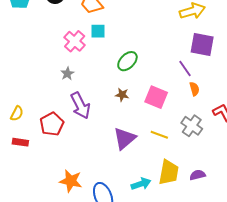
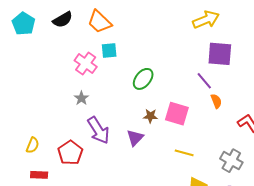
brown star: (122, 95) -> (150, 116), moved
gray cross: (192, 126) -> (231, 161), moved
purple triangle: (125, 138) -> (135, 138), moved, size x0.7

